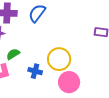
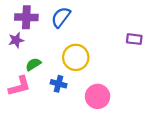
yellow circle: (59, 59) -> (76, 57), moved

